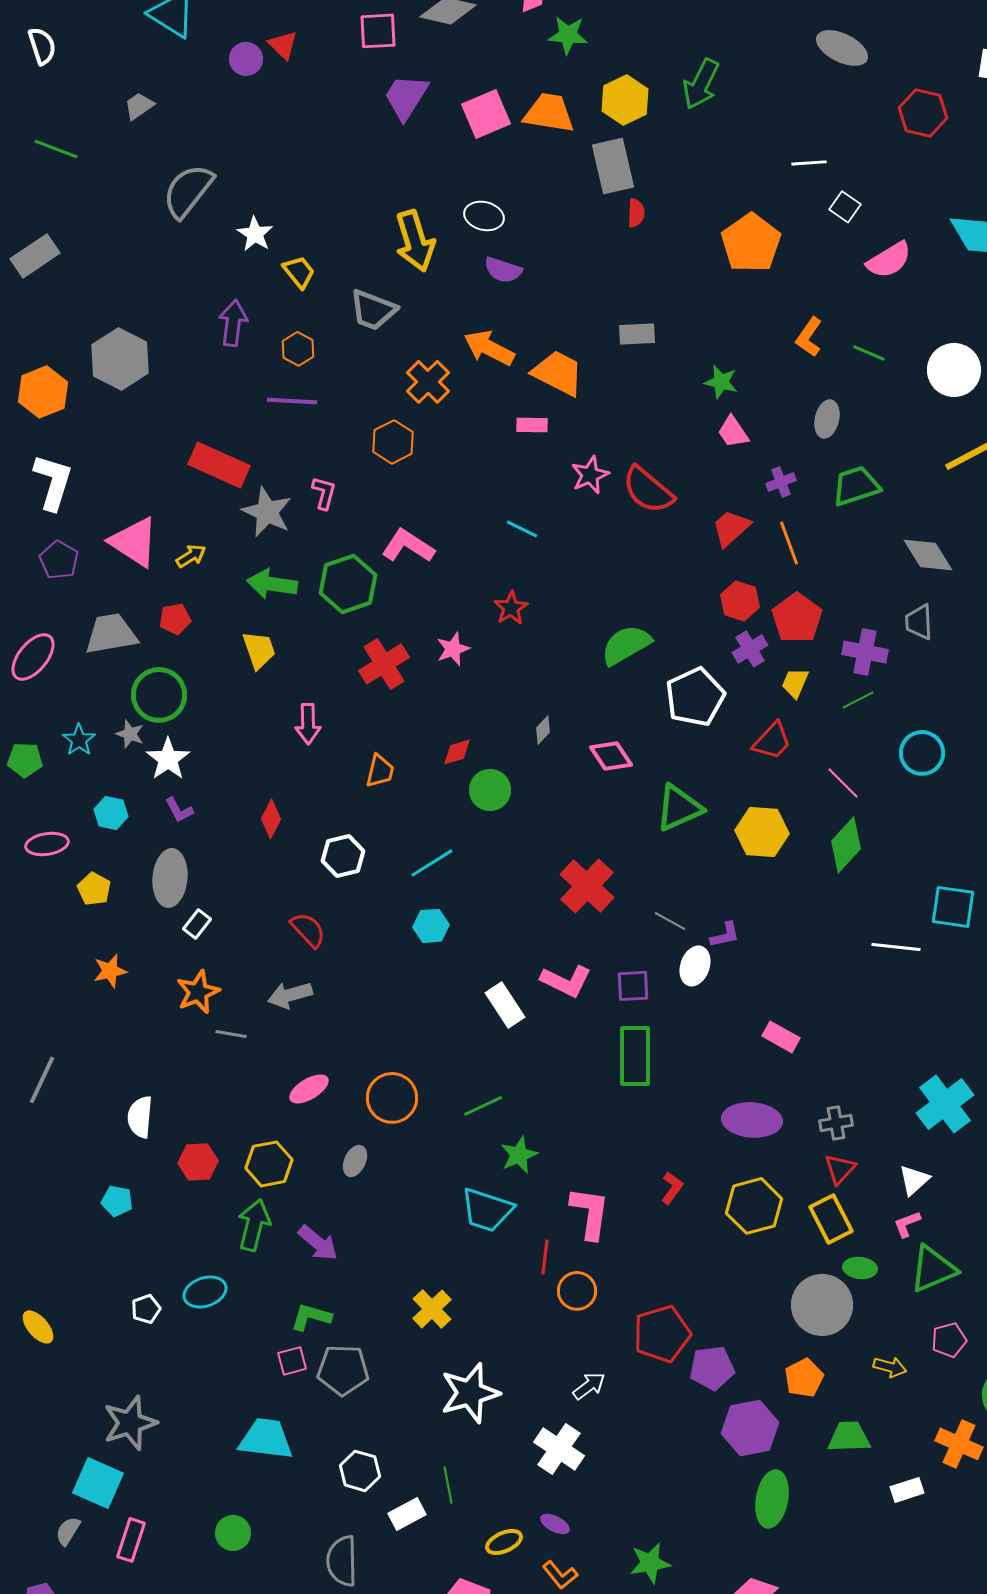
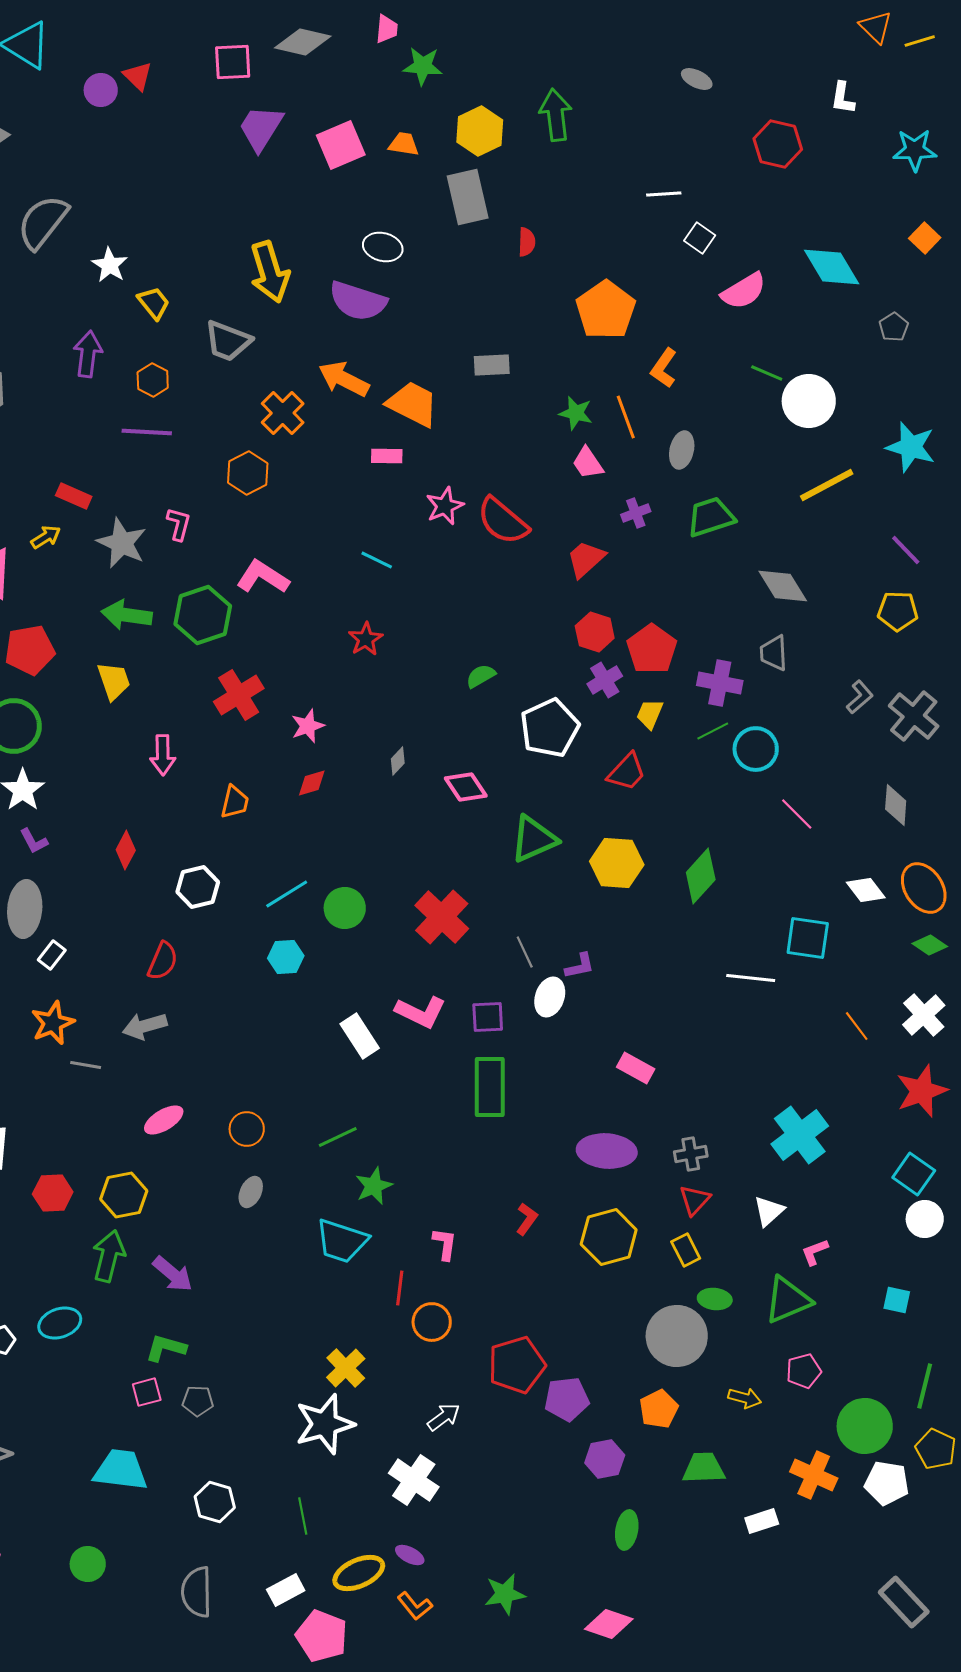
gray ellipse: (842, 48) -> (697, 79), size x0.6
green arrow: (701, 84) -> (556, 115), turned 147
orange trapezoid: (549, 113) -> (404, 144), size x0.6
red semicircle: (636, 213) -> (527, 242), moved
white ellipse: (484, 216) -> (383, 247), moved
orange pentagon: (751, 243) -> (606, 310), moved
purple semicircle: (503, 270) -> (358, 301), size x1.5
green line: (869, 353) -> (767, 373), moved
red rectangle: (219, 465) -> (74, 496), size x0.6
orange line: (789, 543) -> (626, 417), moved
yellow arrow: (191, 556) -> (46, 537), moved
red pentagon: (175, 619) -> (30, 650), size x1.6
green semicircle: (626, 645) -> (481, 676), size x0.6
pink star: (453, 649) -> (308, 726), moved
cyan circle: (922, 753) -> (756, 749), moved
pink line: (843, 783) -> (797, 814), moved
green circle: (490, 790) -> (345, 908), moved
gray line: (670, 921) -> (525, 952), turned 36
red semicircle: (308, 930) -> (163, 961), turned 66
orange circle: (392, 1098) -> (247, 1129), size x0.7
gray ellipse: (355, 1161) -> (251, 1192), moved
pink L-shape: (590, 1213) -> (445, 1244), size x0.6
yellow rectangle: (831, 1219) -> (686, 1250), size x0.7
pink L-shape: (907, 1224) -> (815, 1252), moved
yellow cross: (432, 1309) -> (346, 1368), moved
gray pentagon: (343, 1370) -> (198, 1401), size x0.6
purple hexagon: (750, 1428) -> (605, 1459), size x0.7
green ellipse: (772, 1499) -> (627, 1530), size x0.7
white rectangle: (407, 1514) -> (286, 1590), moved
yellow ellipse: (504, 1542) -> (359, 1573), size x1.4

